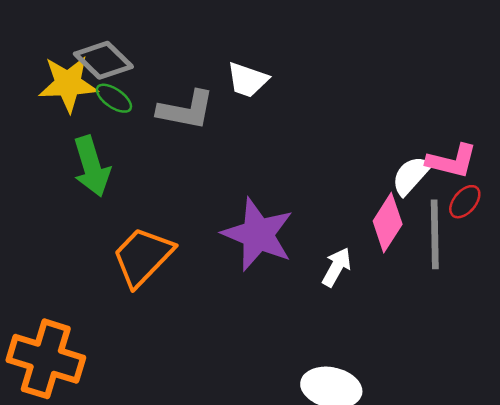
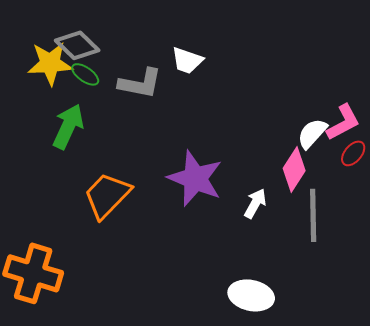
pink L-shape: (452, 161) -> (343, 122), turned -42
green arrow: (92, 166) -> (68, 126), turned -138
gray line: (435, 234) -> (313, 215), moved

